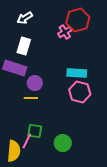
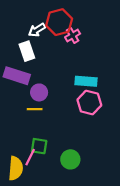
white arrow: (25, 18) -> (37, 30), moved
red hexagon: (78, 20) -> (59, 22), moved
white rectangle: (24, 46) -> (27, 51), turned -36

